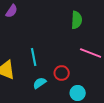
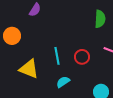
red circle: (62, 73) -> (82, 57), moved

